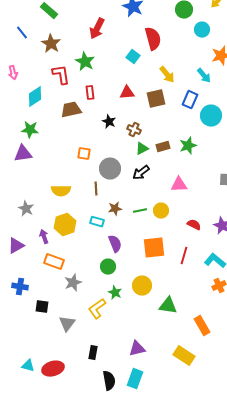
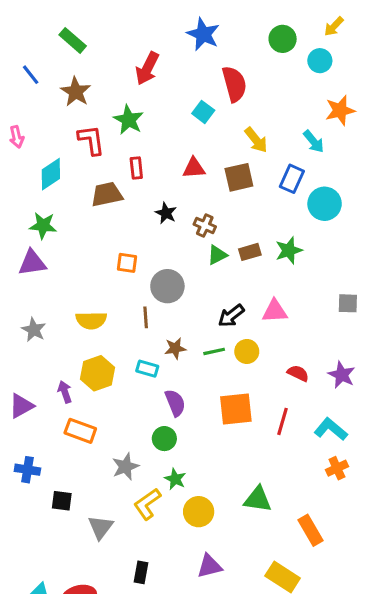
cyan circle: (202, 30) -> (320, 61), moved
black arrow: (141, 173) -> (231, 316), moved
gray star: (26, 209) -> (34, 330), moved
gray star: (73, 283) -> (125, 467), moved
yellow circle: (142, 286) -> (199, 512), moved

